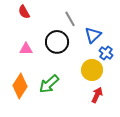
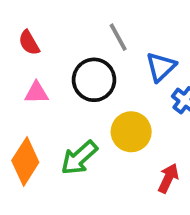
red semicircle: (24, 12) -> (29, 43), moved
yellow circle: (92, 70) -> (131, 132), moved

